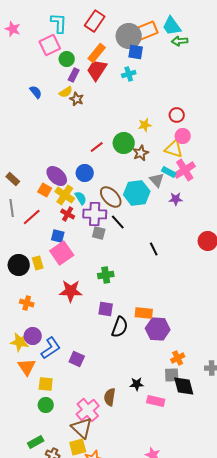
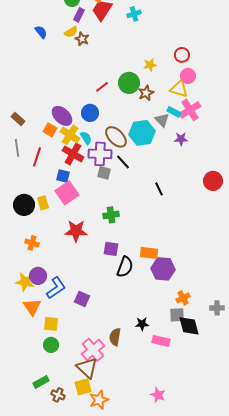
red cross: (68, 214) -> (73, 154), size x1.5
red line: (32, 217) -> (37, 157), turned -30

